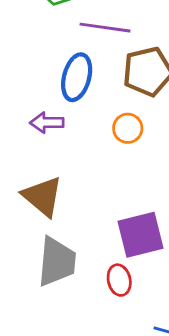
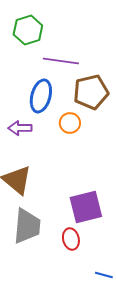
orange circle: (128, 128) -> (70, 123), moved

